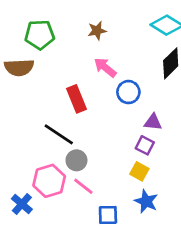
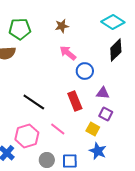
red rectangle: (76, 99) -> (75, 101), moved
purple square: (145, 145) -> (106, 114), moved
gray circle: (76, 160) -> (47, 160), moved
pink line: (83, 186) -> (58, 129), moved

